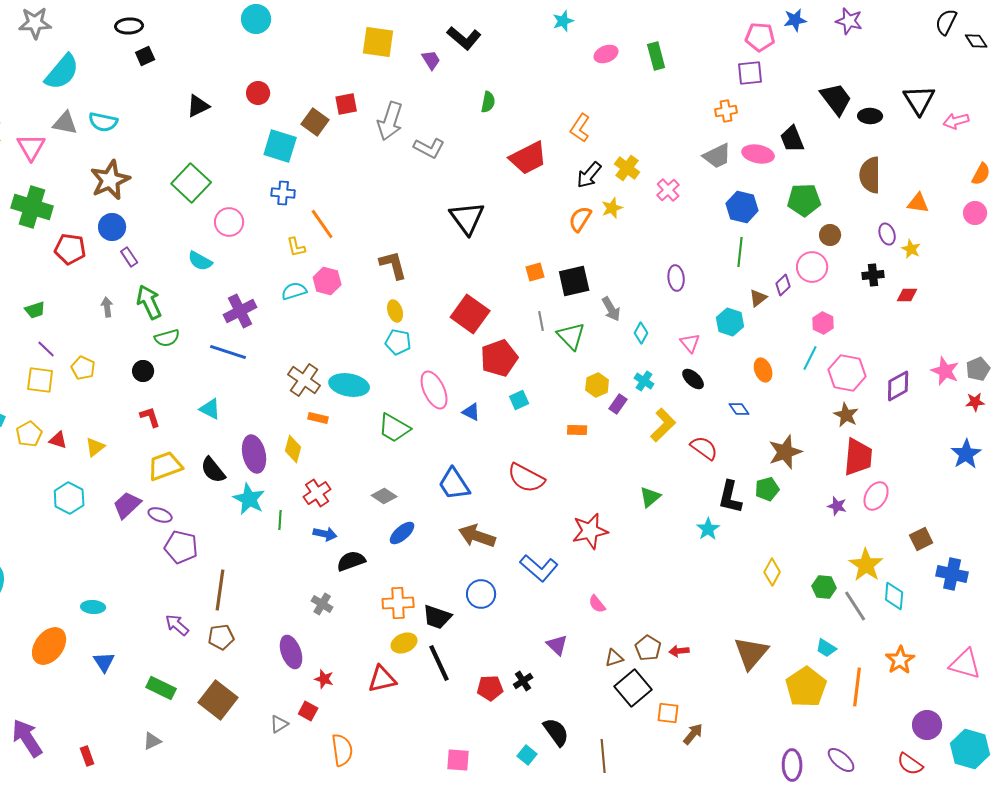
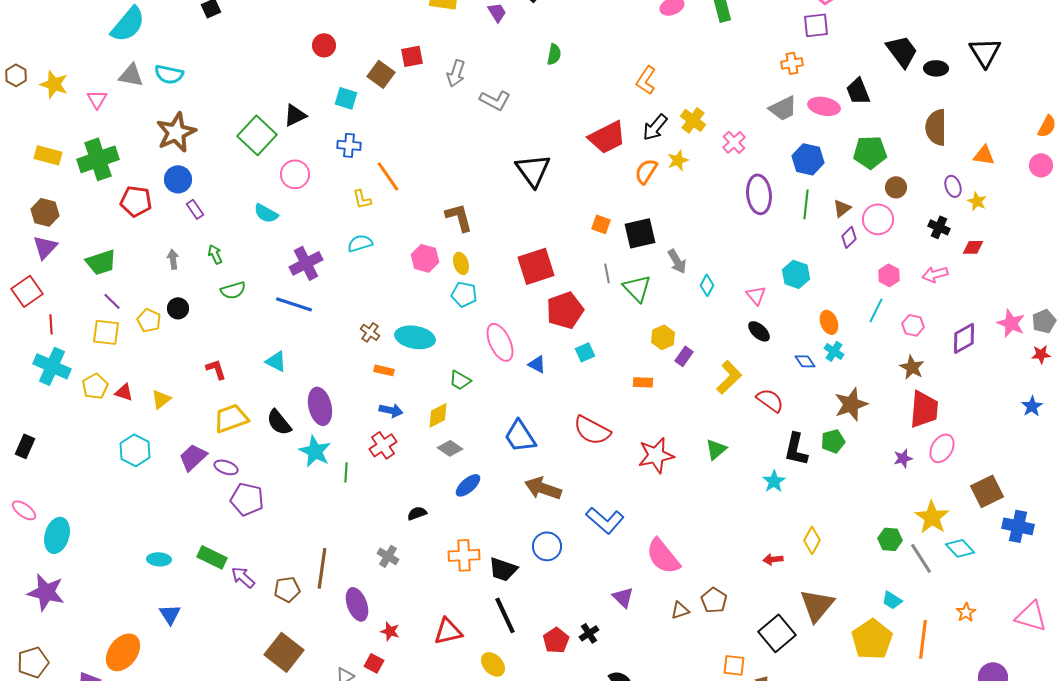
black triangle: (198, 106) -> (295, 115), moved
gray arrow: (390, 121) -> (456, 73), size x0.7
pink arrow: (956, 121) -> (935, 274), moved
cyan square: (280, 146) -> (346, 98), size x0.7
pink triangle: (31, 147) -> (97, 99), size x0.7
red trapezoid: (528, 158) -> (607, 137), moved
green cross: (32, 207) -> (98, 159), turned -36
orange square: (535, 272) -> (601, 224), turned 36
black cross: (873, 275) -> (939, 227), turned 30
purple ellipse: (676, 278) -> (759, 194), moved, size x1.5
pink hexagon: (327, 281) -> (425, 258), moved
brown triangle: (758, 298) -> (842, 208), moved
green arrow: (149, 302) -> (215, 254), size x0.6
green trapezoid: (35, 310) -> (101, 262), size x1.5
red square: (470, 314) -> (536, 266), turned 36
black circle: (143, 371) -> (178, 308), moved
pink hexagon: (847, 373) -> (913, 325), size x0.6
brown cross: (304, 380) -> (370, 332), size x0.6
cyan cross: (644, 381) -> (834, 351), moved
green trapezoid: (394, 428) -> (460, 380), size x0.7
yellow diamond: (293, 449) -> (438, 415), moved, turned 48
blue star: (966, 454) -> (1032, 406), size x0.7
purple star: (837, 506) -> (903, 458), turned -30
red star: (590, 531) -> (656, 455), moved
blue arrow: (325, 534) -> (391, 410), moved
brown square: (921, 539) -> (987, 491), size x1.4
black semicircle: (351, 561) -> (417, 513), size x0.7
yellow diamond: (772, 572) -> (812, 540), moved
brown line: (220, 590) -> (322, 568), moved
cyan diamond: (894, 596) -> (960, 548), turned -48
pink semicircle: (597, 604) -> (663, 556), size x2.0
yellow ellipse: (404, 643) -> (493, 664), moved, turned 70
orange ellipse: (49, 646) -> (123, 652), moved
red arrow: (679, 651) -> (773, 559), moved
orange star: (900, 660) -> (966, 612), size x0.7
green rectangle: (161, 688) -> (212, 557), moved
red pentagon: (490, 688) -> (556, 640), turned -30
black square: (633, 688) -> (777, 633), moved

